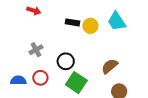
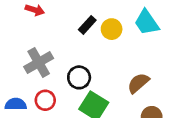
black rectangle: (73, 22) -> (87, 25), turned -56
gray cross: (36, 50) -> (39, 62), size x1.5

